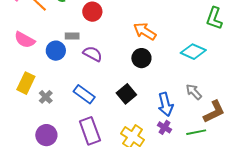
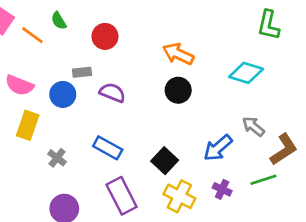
yellow rectangle: (26, 83) -> (28, 125), moved
black square: (126, 94) -> (165, 161), moved
blue arrow: (166, 104) -> (218, 148), turned 70
purple cross: (165, 127) -> (222, 189), moved

